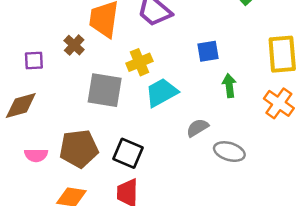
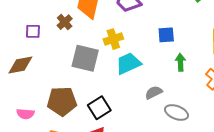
black square: (128, 153) -> (99, 108), turned 30
pink semicircle: (36, 155) -> (25, 114), moved

